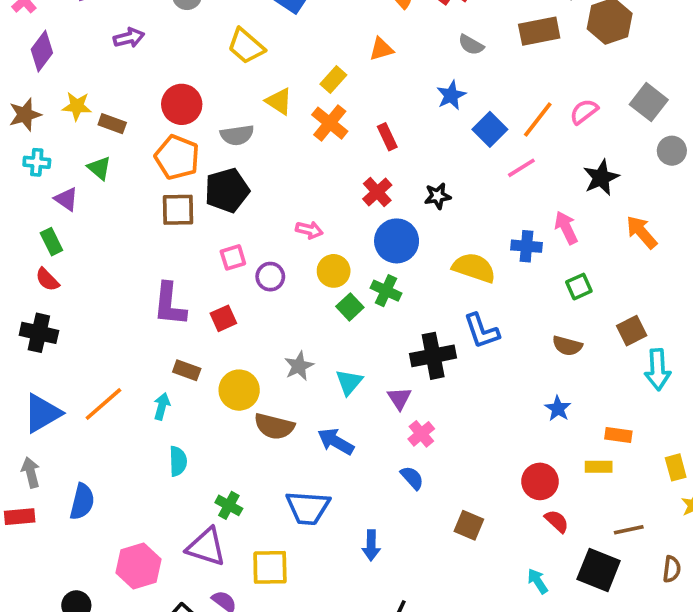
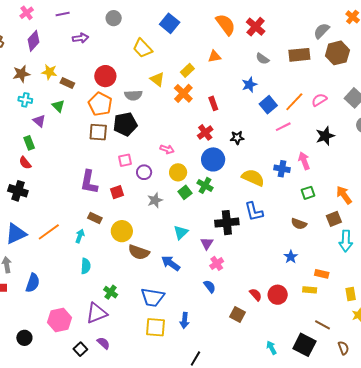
orange arrow: (642, 232) -> (344, 195), moved
gray star: (299, 366) -> (155, 200), moved
red semicircle: (557, 521) -> (256, 295), moved
brown line: (629, 530) -> (323, 325), turned 35
purple triangle: (206, 547) -> (97, 313), turned -45
yellow square: (270, 567) -> (155, 327), moved
brown semicircle: (672, 569) -> (343, 348), turned -32

